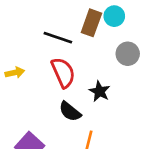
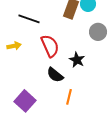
black line: (58, 38) -> (29, 19), moved

